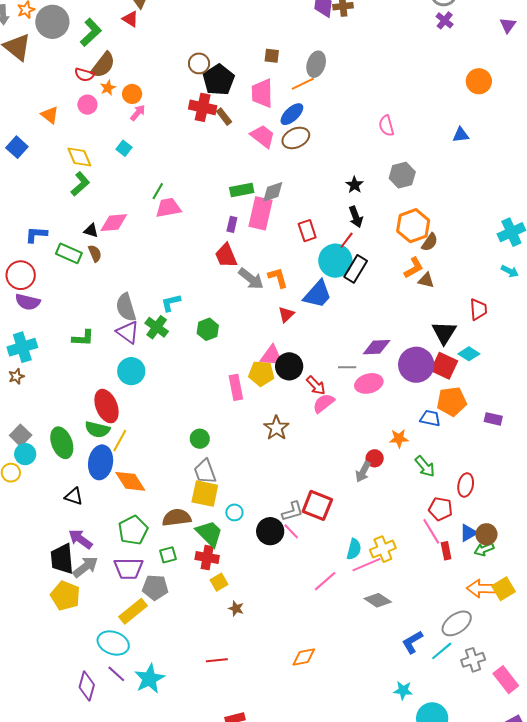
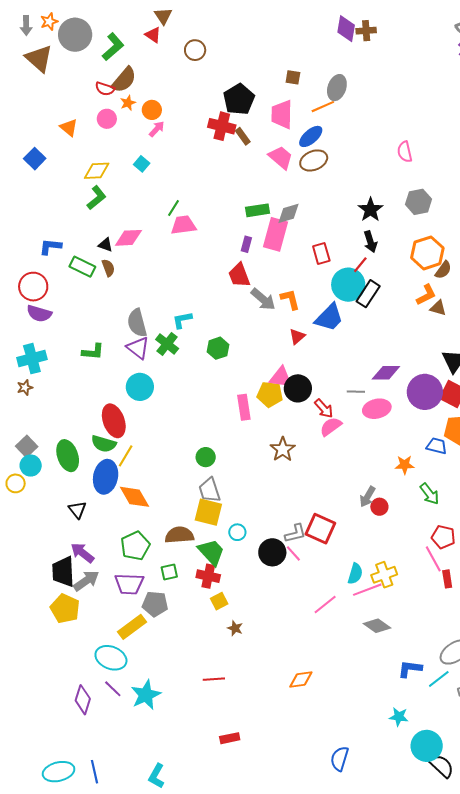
brown circle: (199, 63) -> (195, 50), moved
yellow diamond: (79, 157) -> (97, 171), turned -72
black star: (355, 185) -> (370, 210), size x1.4
red circle: (375, 458) -> (379, 507), moved
black triangle: (74, 496) -> (77, 510), turned 30
blue L-shape: (412, 642) -> (410, 669), turned 35

